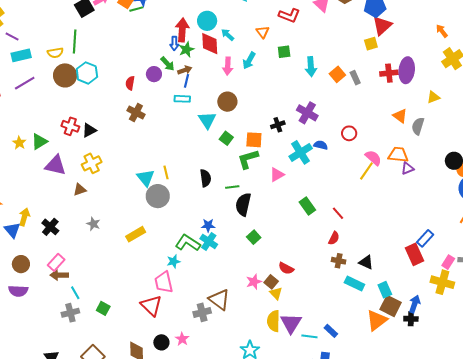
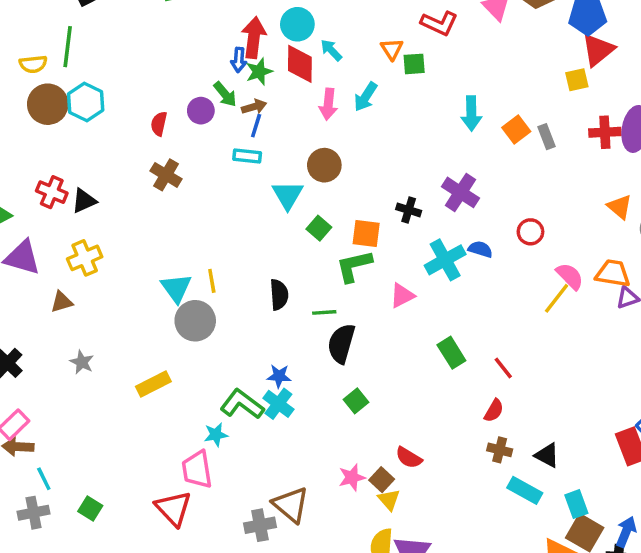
green square: (284, 52) -> (414, 64), moved
black cross: (278, 125) -> (409, 210), turned 32

